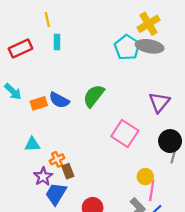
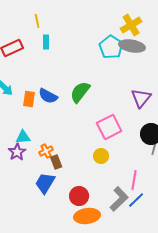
orange rectangle: (39, 103) -> (29, 99), turned -63
pink square: (125, 133) -> (109, 127), turned 30
purple star: (43, 177) -> (17, 152), moved
yellow circle: (145, 177) -> (101, 156), moved

